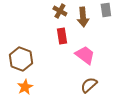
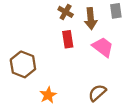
pink trapezoid: (85, 55) -> (103, 47), moved
orange star: (25, 87) -> (48, 95), moved

